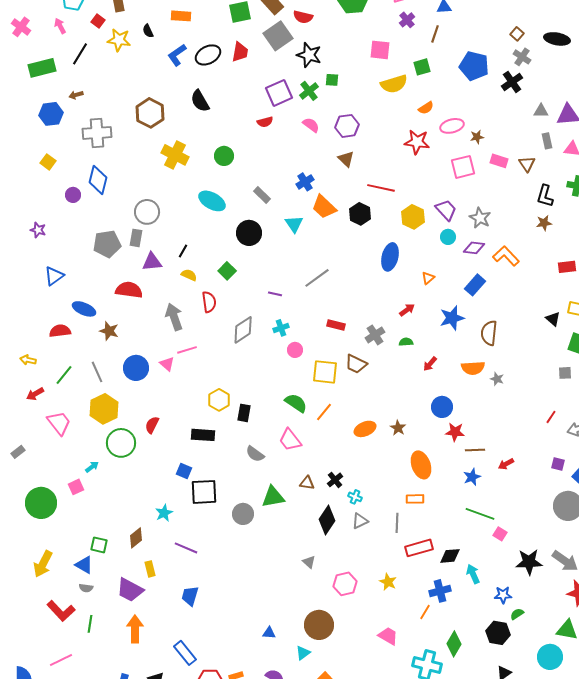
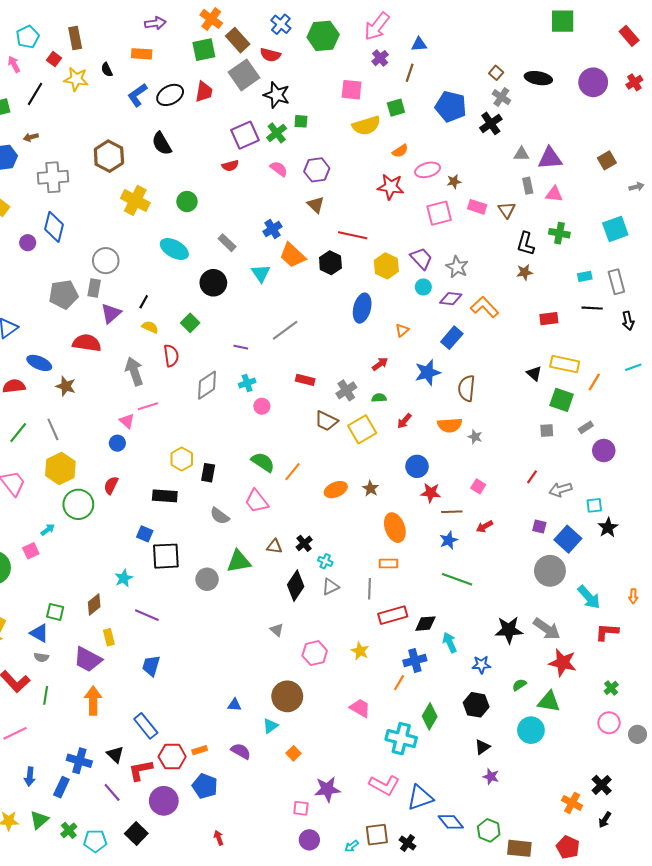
purple triangle: (152, 262) -> (111, 313), turned -35
blue circle: (136, 368) -> (117, 443), moved, size x0.6
yellow square: (325, 372) -> (362, 429), moved, turned -36
pink square: (500, 534) -> (478, 486), moved
green semicircle: (517, 614) -> (519, 685), moved

